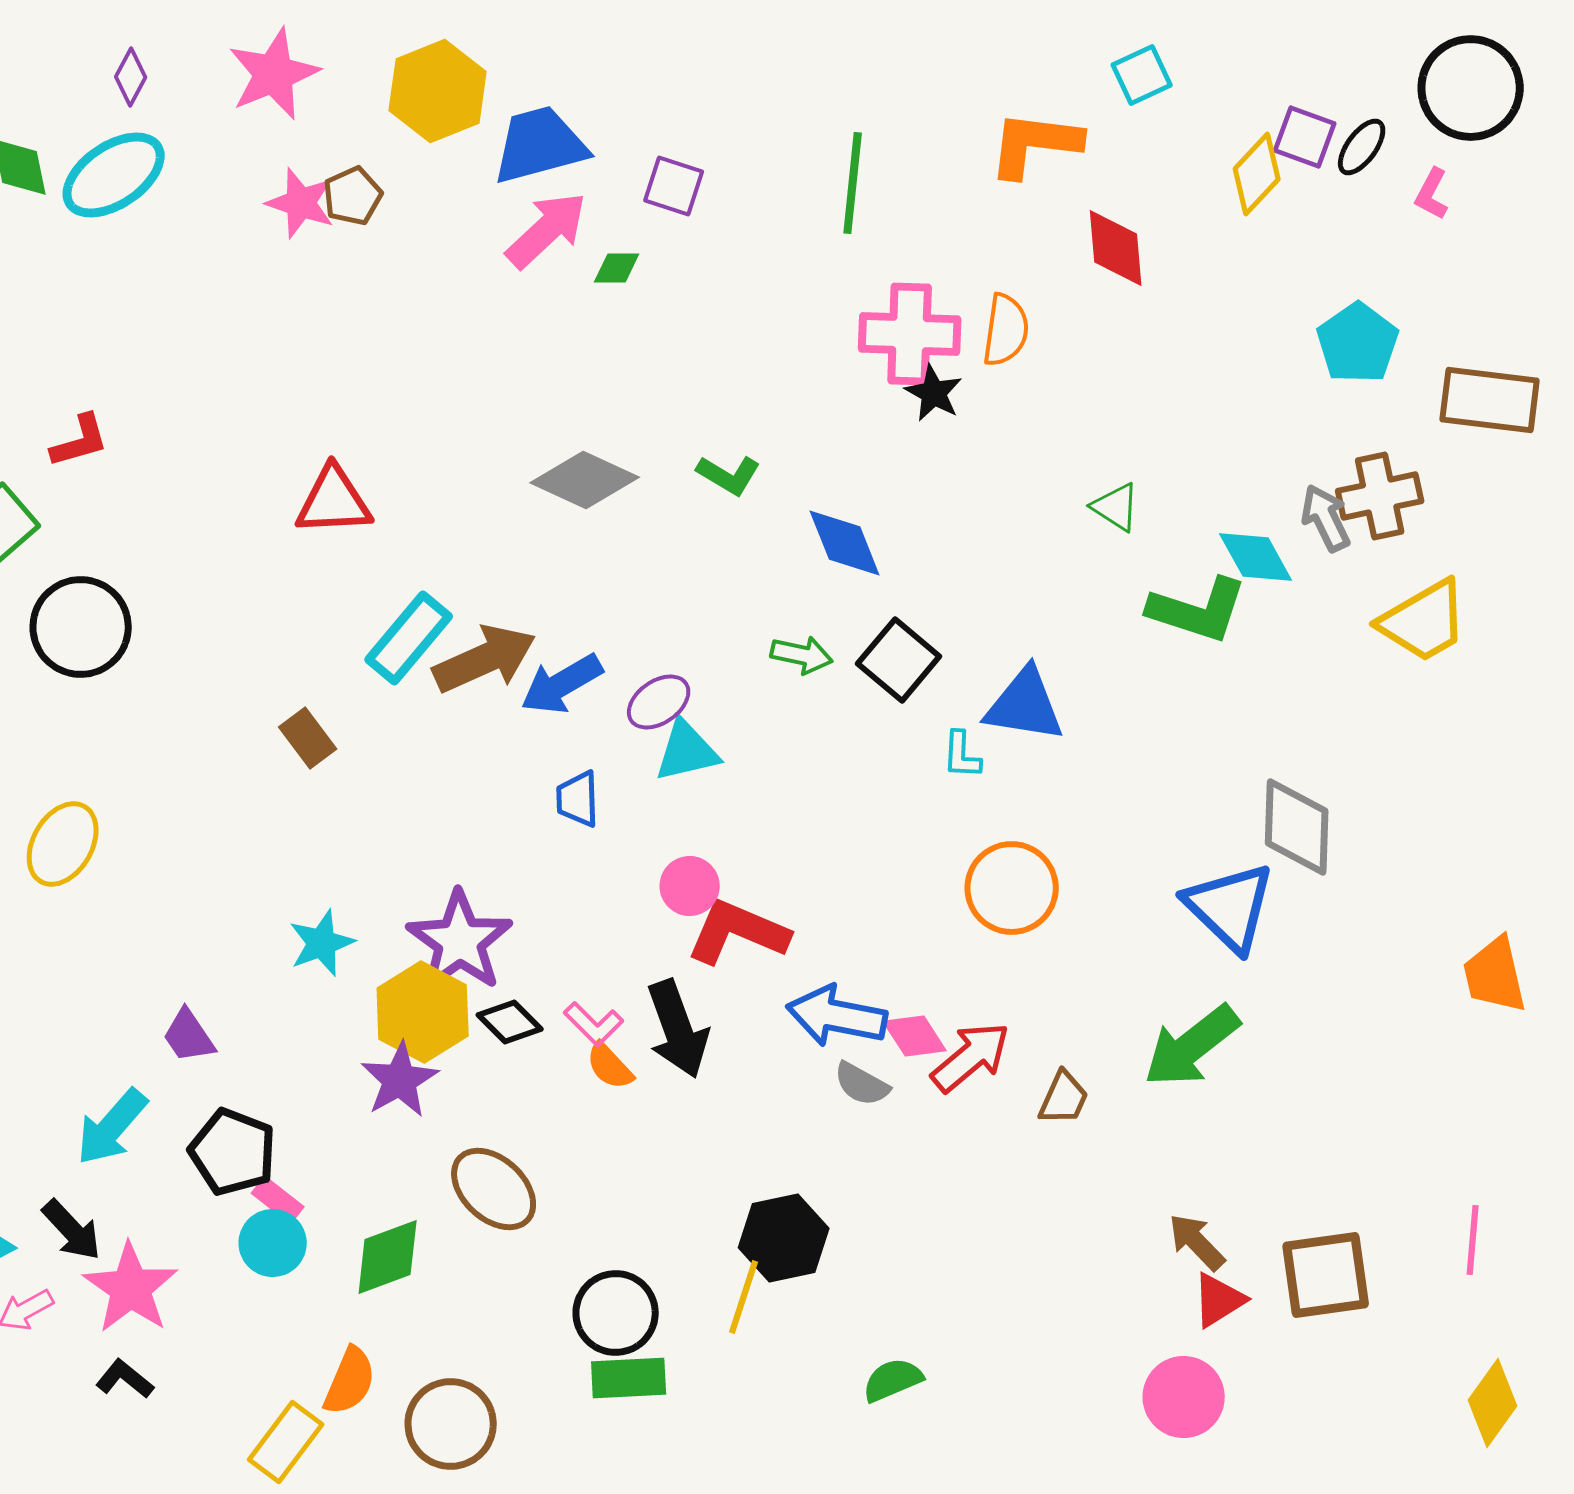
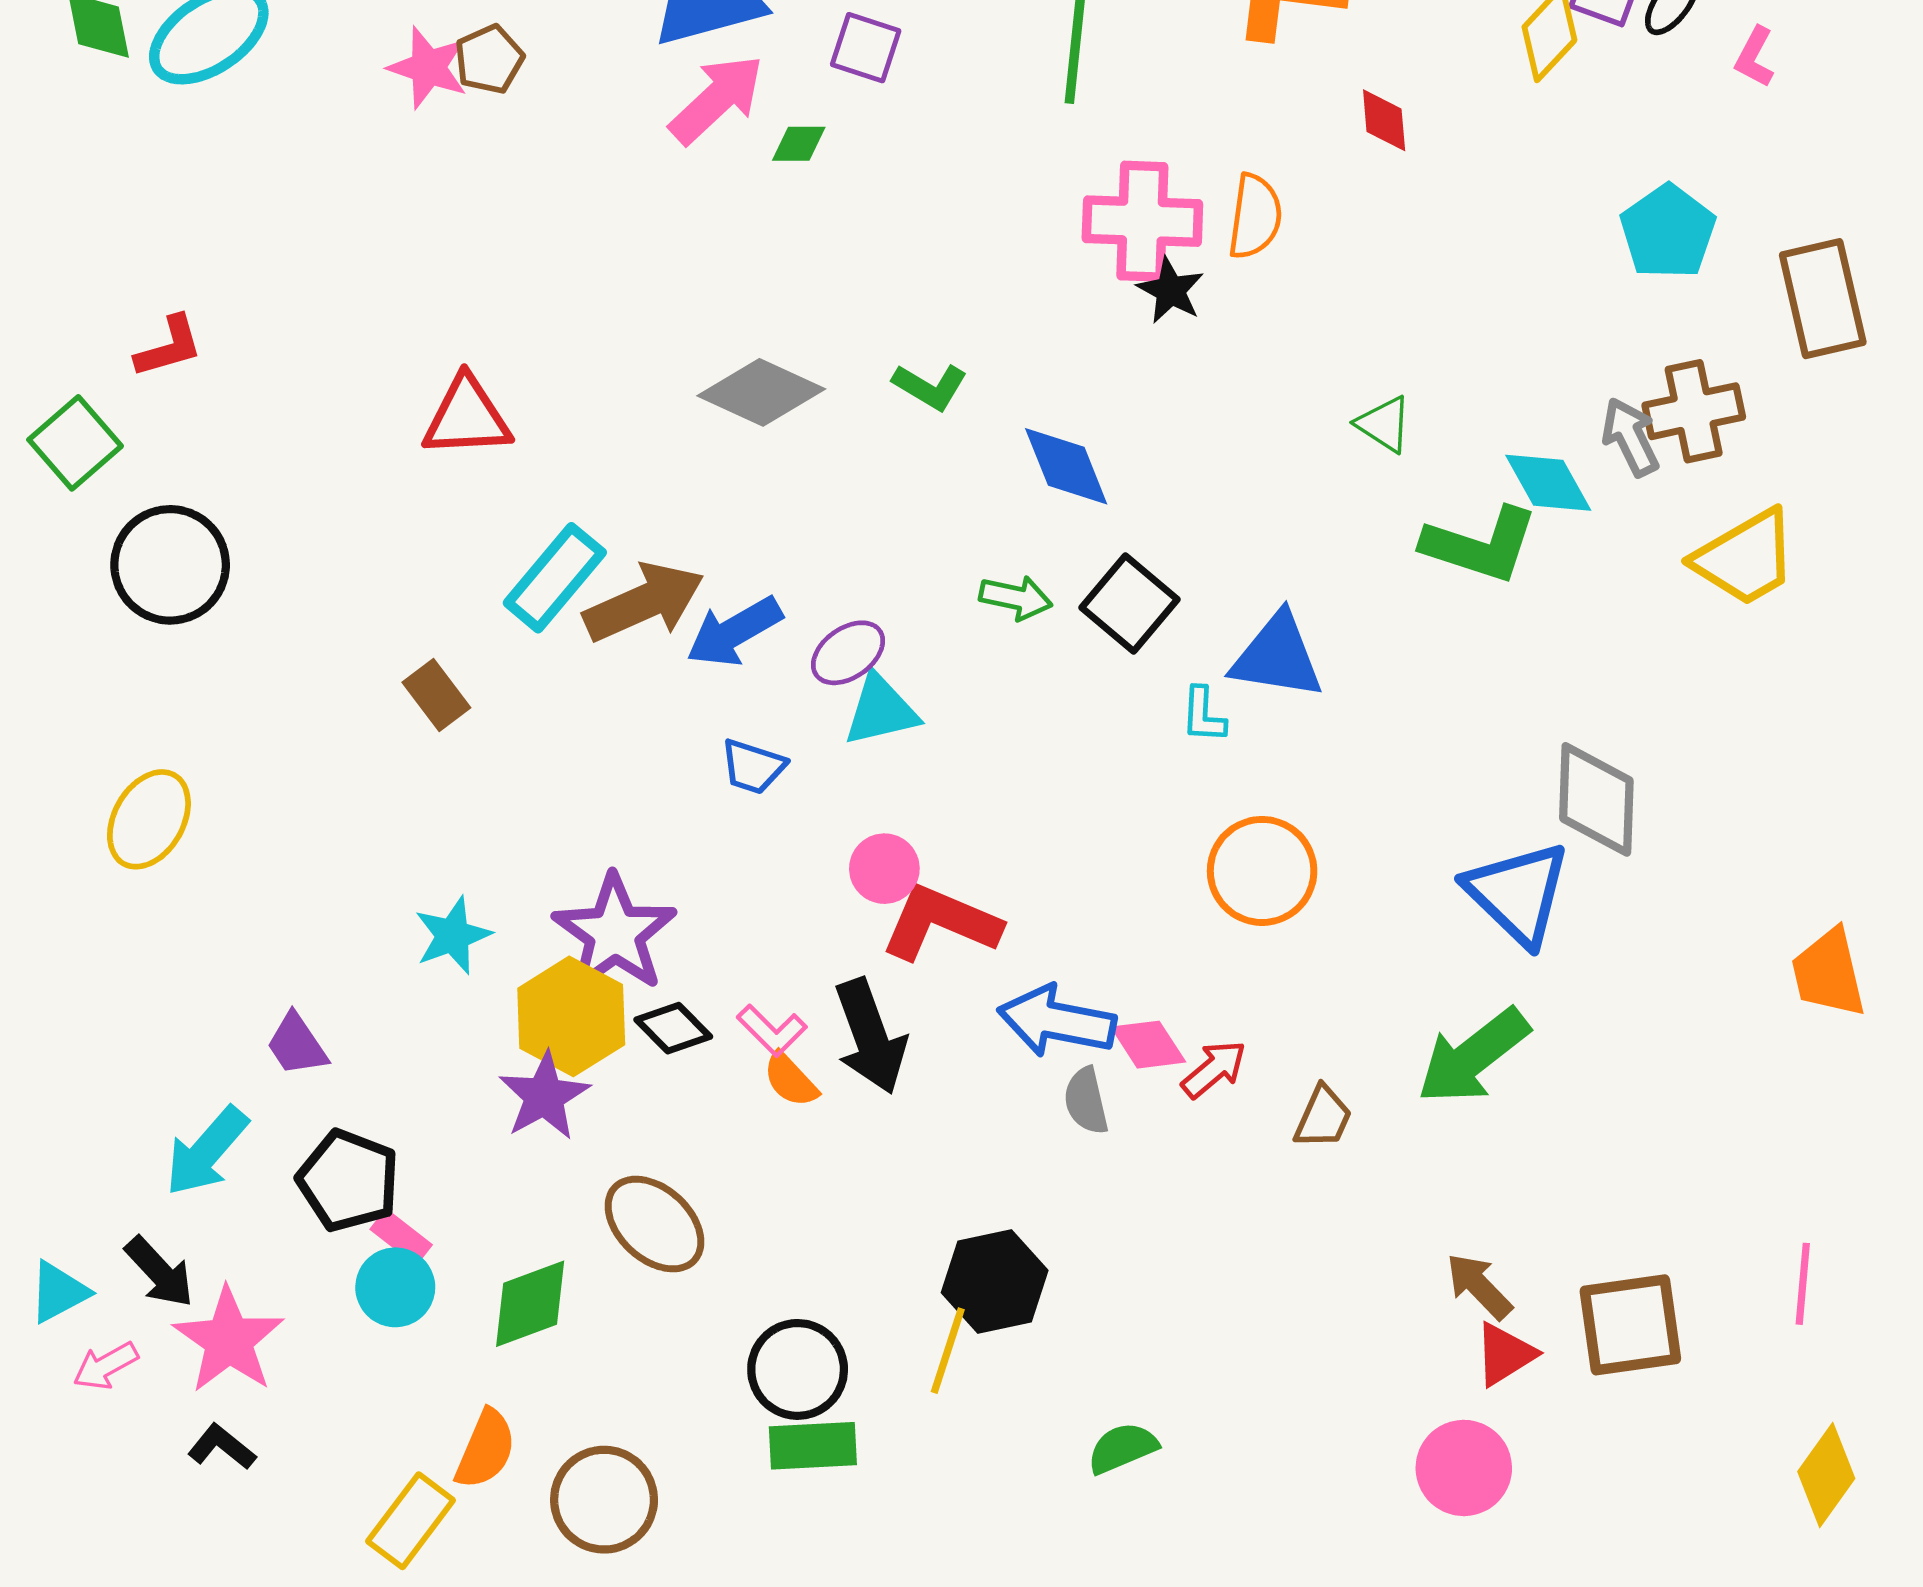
red diamond: (1116, 248) -> (1384, 120), size x0.7
brown rectangle: (1490, 400) -> (1823, 299), turned 70
blue trapezoid: (578, 799) -> (753, 767), turned -70
red arrow: (971, 1057) -> (1214, 1069), size x0.7
gray semicircle: (862, 1084) -> (1086, 1101), turned 48

